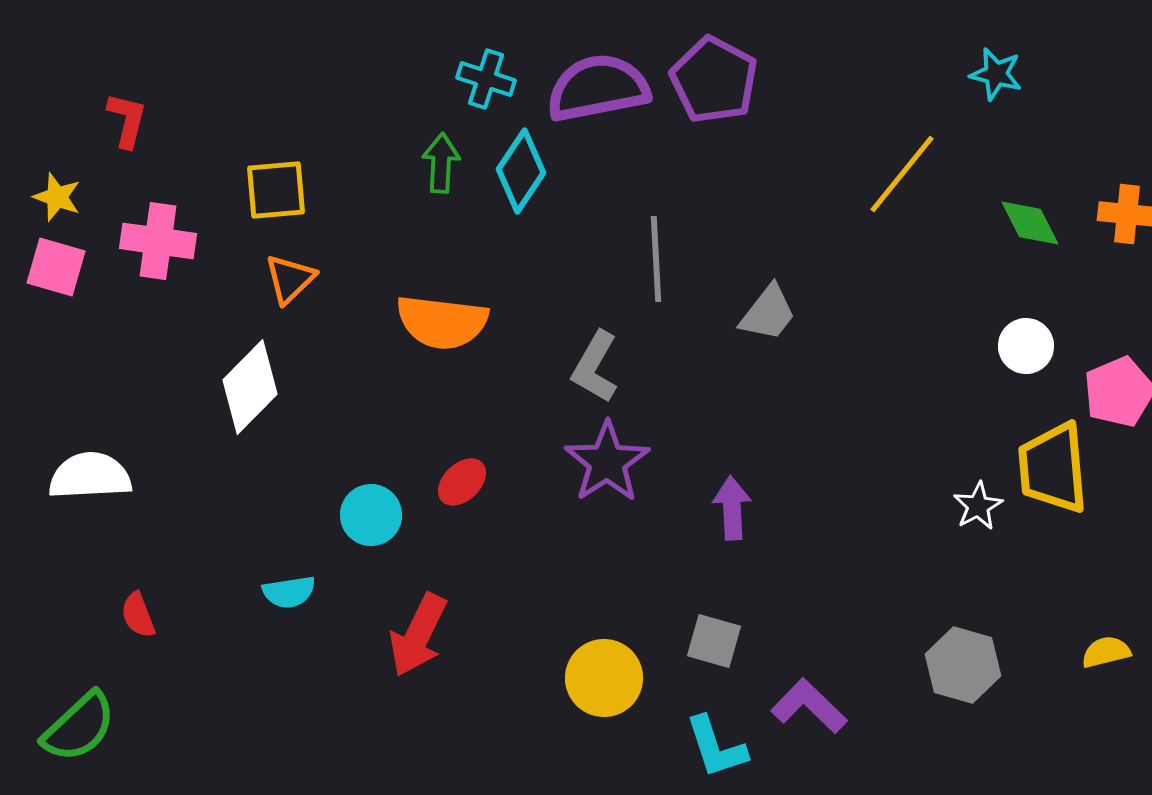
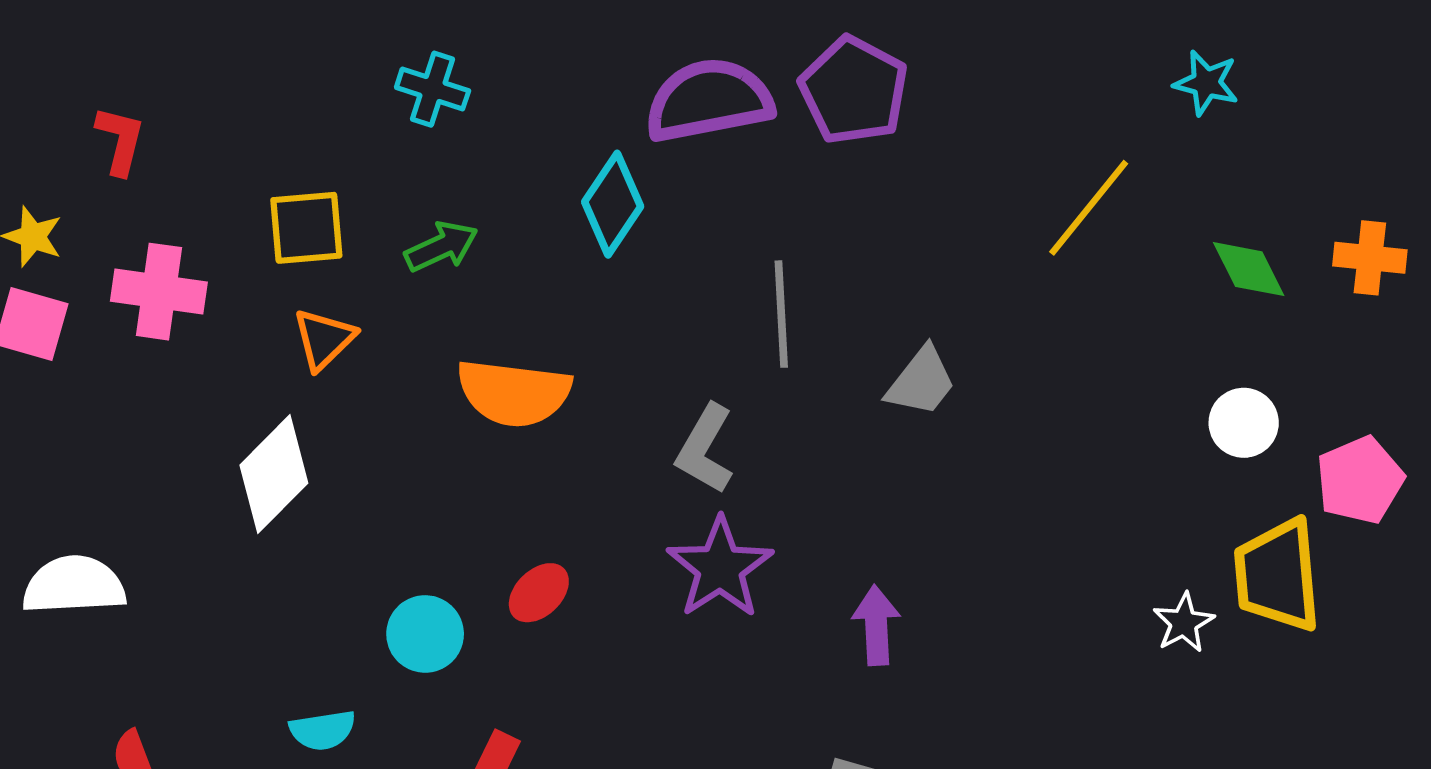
cyan cross: (486, 79) -> (433, 89), moved
green arrow: (441, 163) -> (441, 247), moved, turned 62

